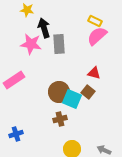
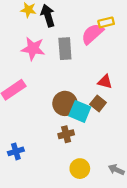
yellow rectangle: (95, 21) -> (106, 22), turned -40
black arrow: (44, 28) -> (48, 16), moved
pink semicircle: (97, 36) -> (92, 34), moved

